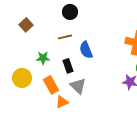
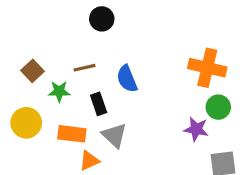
brown square: (26, 25) -> (32, 71), moved
brown line: (65, 37) -> (84, 68), moved
orange rectangle: (51, 85) -> (72, 134), turned -54

